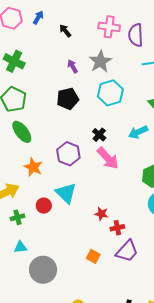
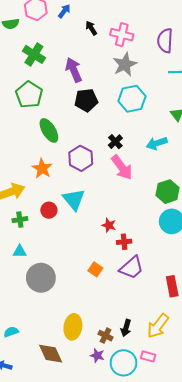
pink cross: (109, 27) -> (122, 35), moved
purple arrow: (73, 66) -> (74, 70), moved, size x1.6
green ellipse: (22, 132) -> (49, 130), moved

